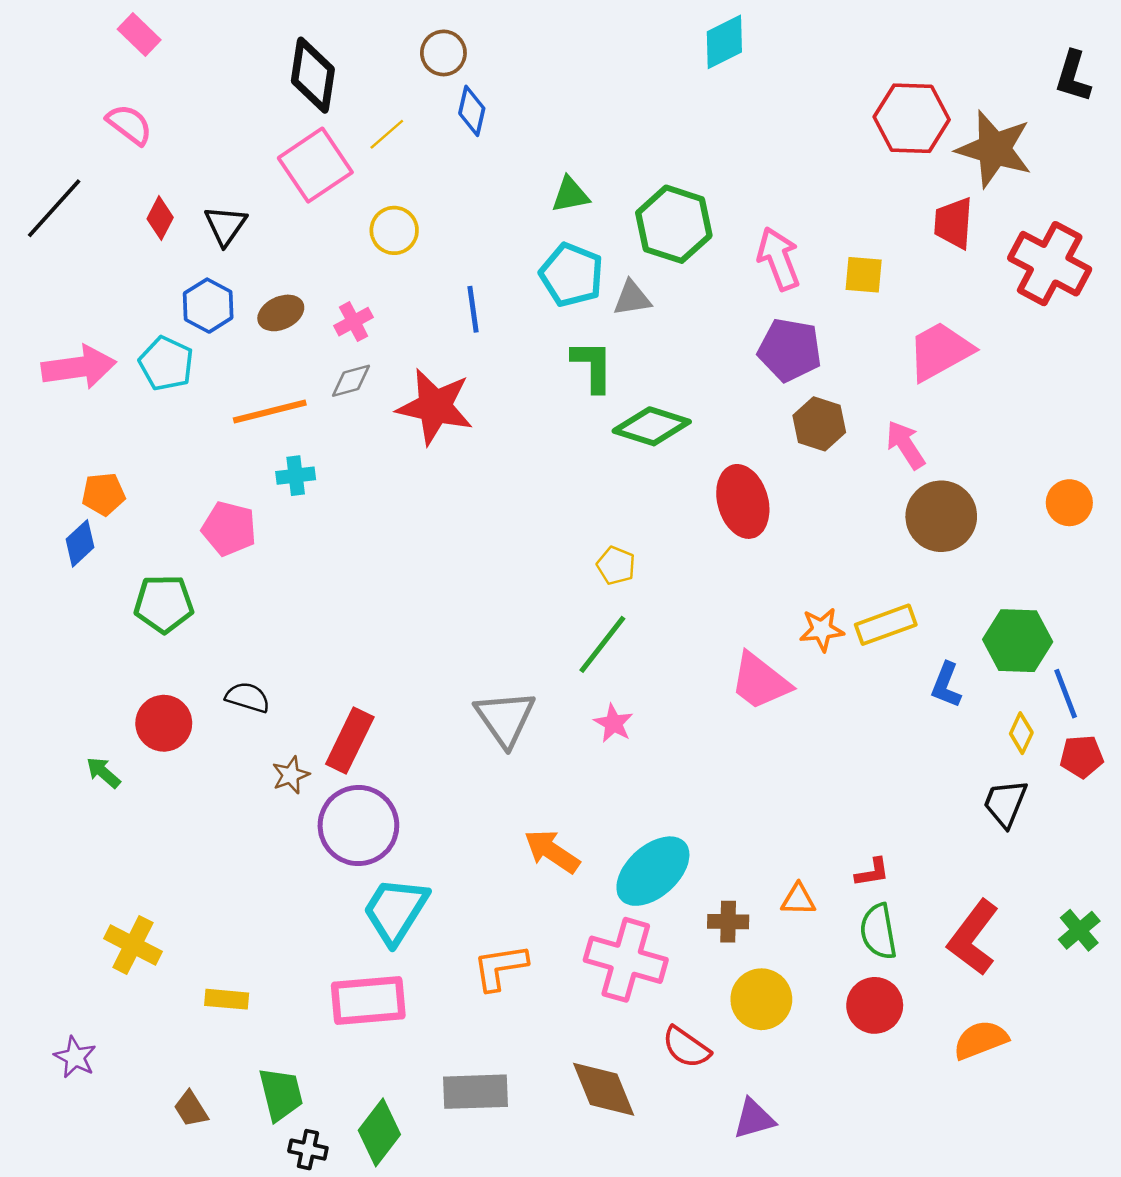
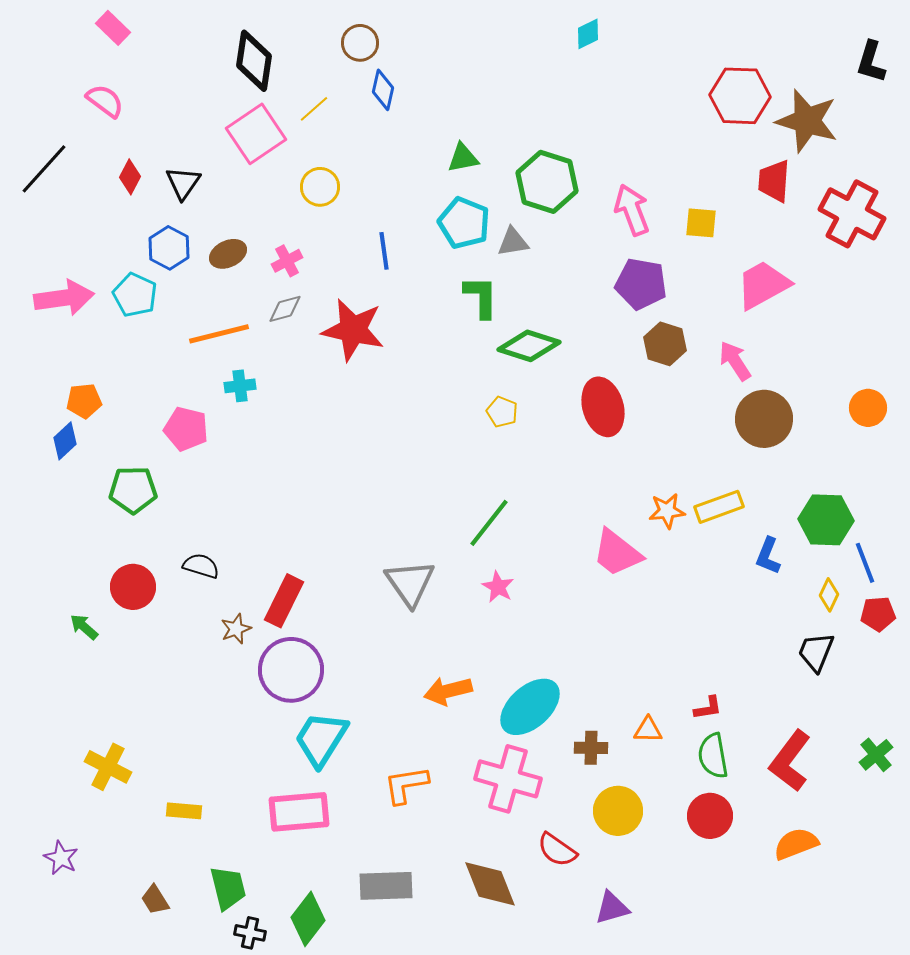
cyan diamond: (724, 42) -> (588, 34), size x0.7
yellow pentagon: (616, 566) -> (502, 412), moved
orange arrow: (552, 851) -> (448, 691), turned -48

